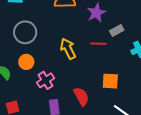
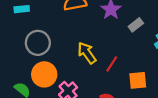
red line: (98, 44) -> (112, 64), moved, turned -49
orange circle: (26, 62) -> (44, 74), size x1.5

